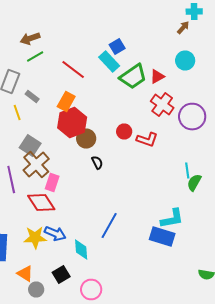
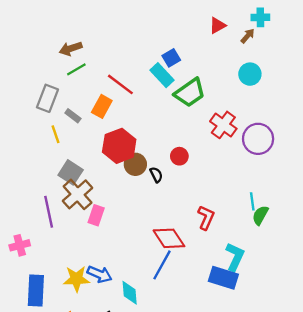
red triangle: (157, 76) -> (218, 25), moved
orange rectangle: (66, 102) -> (102, 106), moved
red L-shape: (147, 140) -> (206, 218), moved, turned -85
black semicircle: (97, 162) -> (156, 175), moved
red diamond: (41, 202) -> (169, 238), moved
cyan L-shape: (172, 218) -> (235, 257), turned -55

